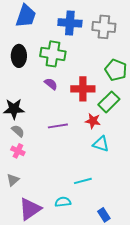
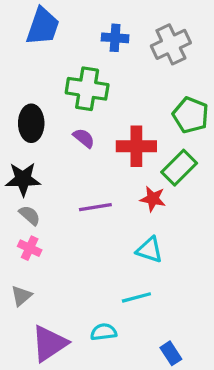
blue cross: (70, 23) -> (115, 38), size x0.7
gray cross: (104, 27) -> (171, 44), turned -30
black ellipse: (19, 56) -> (31, 123), moved
cyan triangle: (101, 144) -> (150, 250), moved

